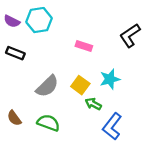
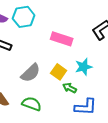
pink rectangle: (84, 46) -> (62, 39), size x1.5
blue L-shape: (112, 126) -> (86, 107), turned -125

